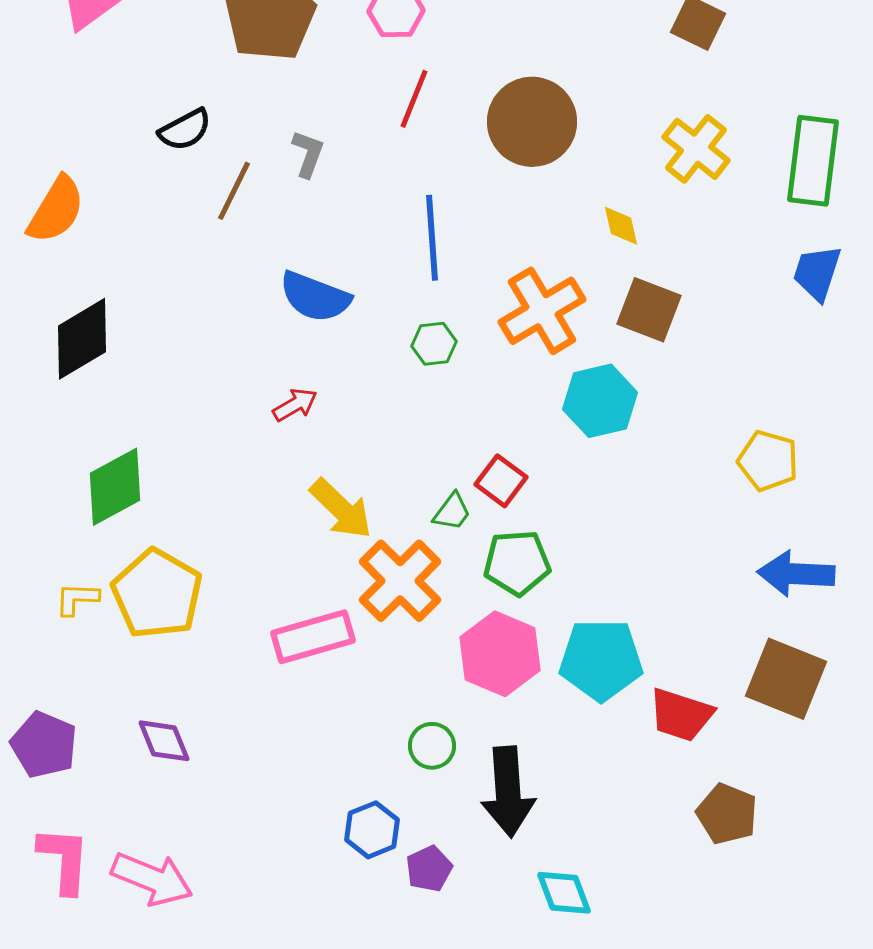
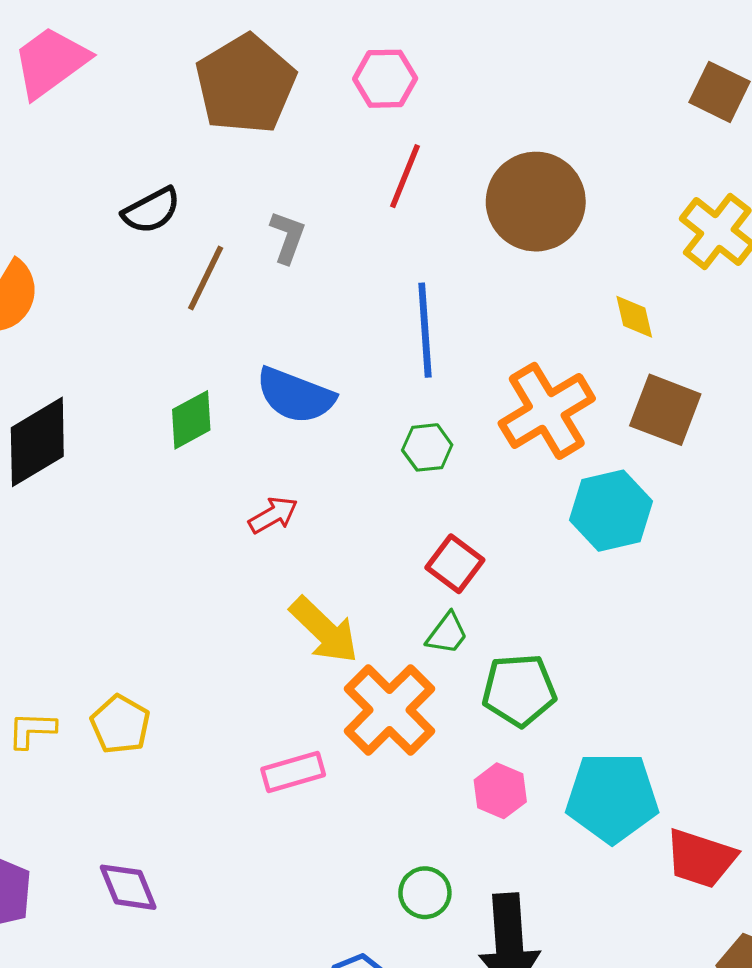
red square: (501, 481) -> (455, 564), moved
green diamond: (115, 487) -> (191, 420), moved, size x0.7
yellow pentagon: (157, 594) -> (120, 724), size x0.6
pink rectangle: (313, 637) -> (293, 772), size x0.7
pink hexagon: (500, 654) -> (500, 791), size x0.6

